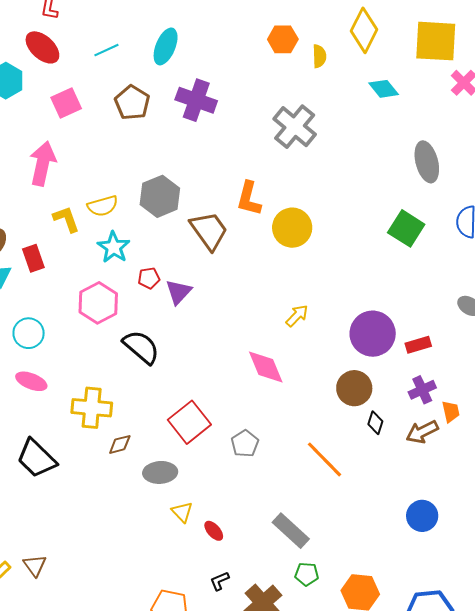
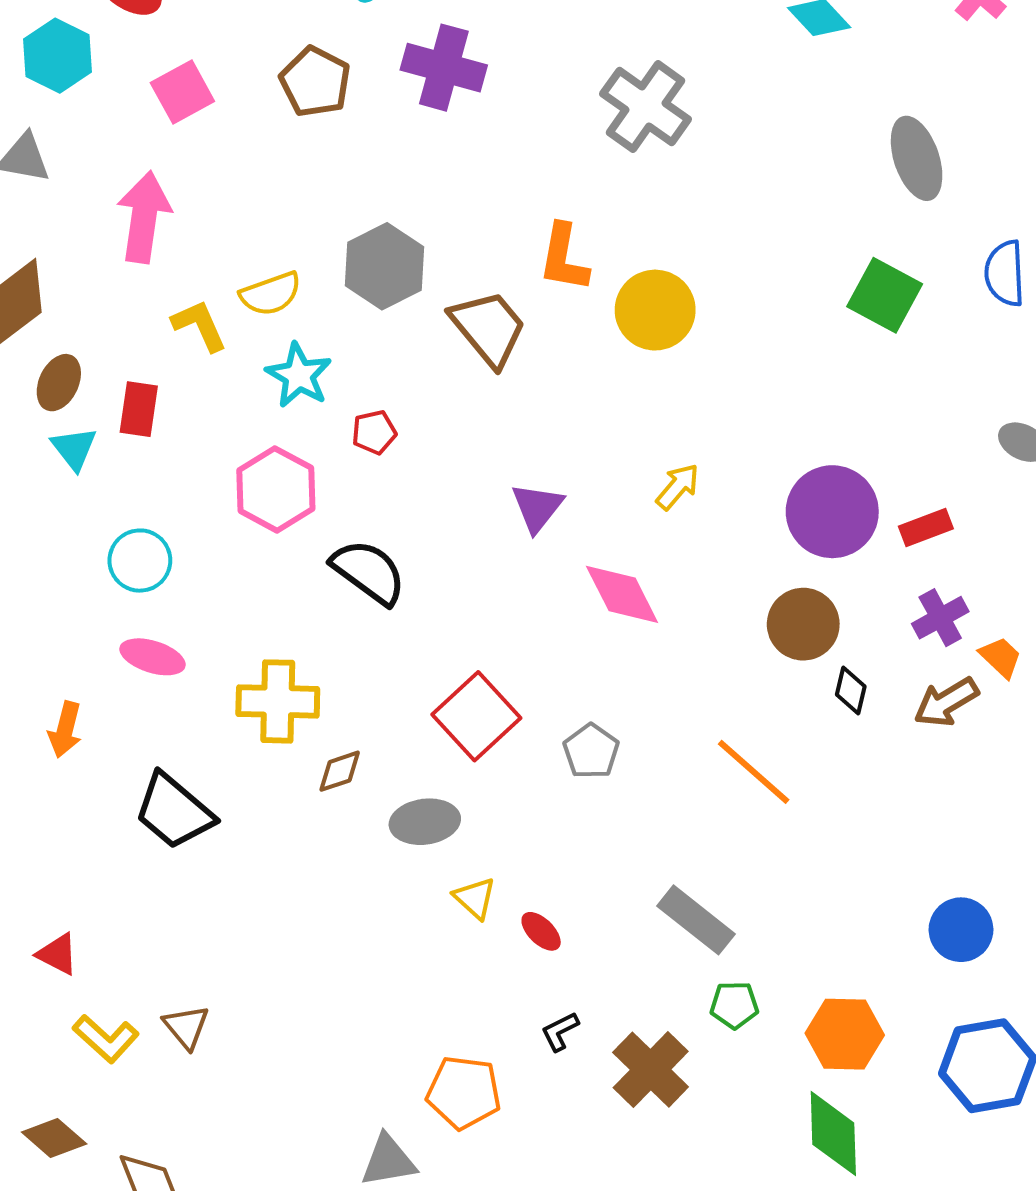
red rectangle: (33, 258) -> (139, 409), turned 32
purple triangle: (179, 292) -> (537, 507), moved
orange trapezoid: (451, 412) -> (1001, 657), turned -30
blue circle: (422, 516) -> (961, 930), moved

